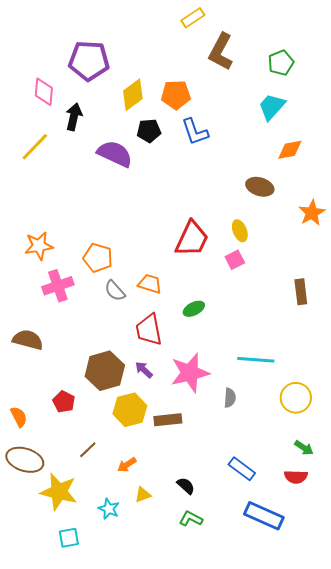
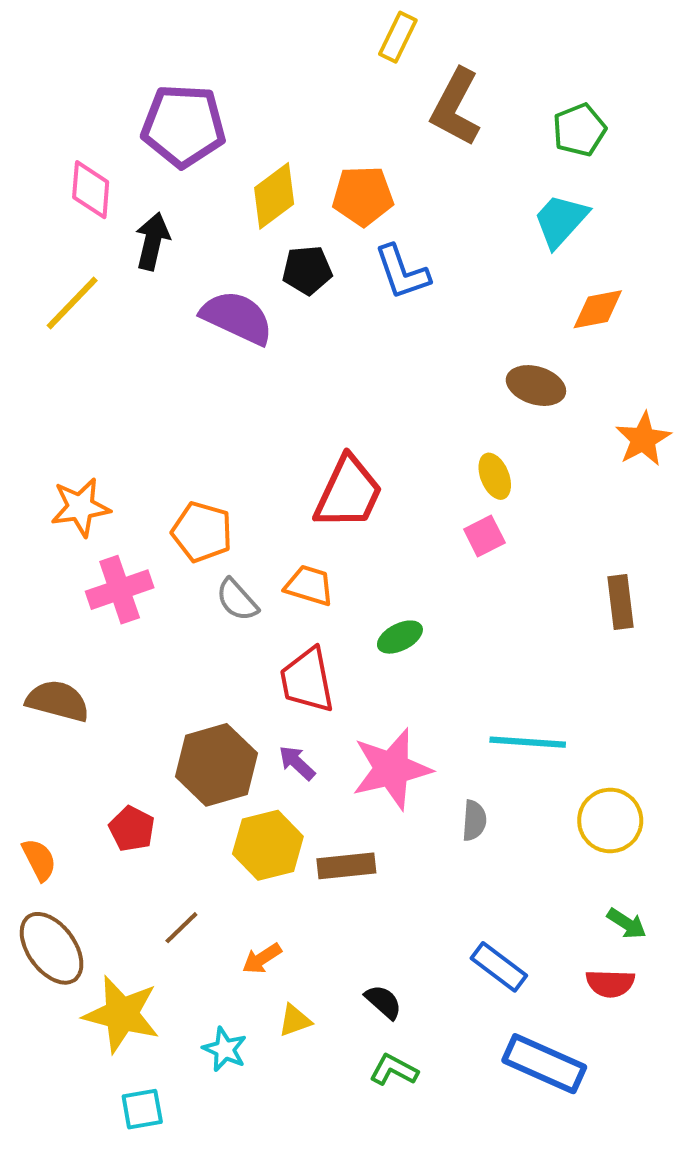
yellow rectangle: (193, 18) -> (398, 37), turned -30
red trapezoid: (192, 239) -> (348, 493), moved
brown ellipse: (25, 460) -> (52, 948), turned 36

